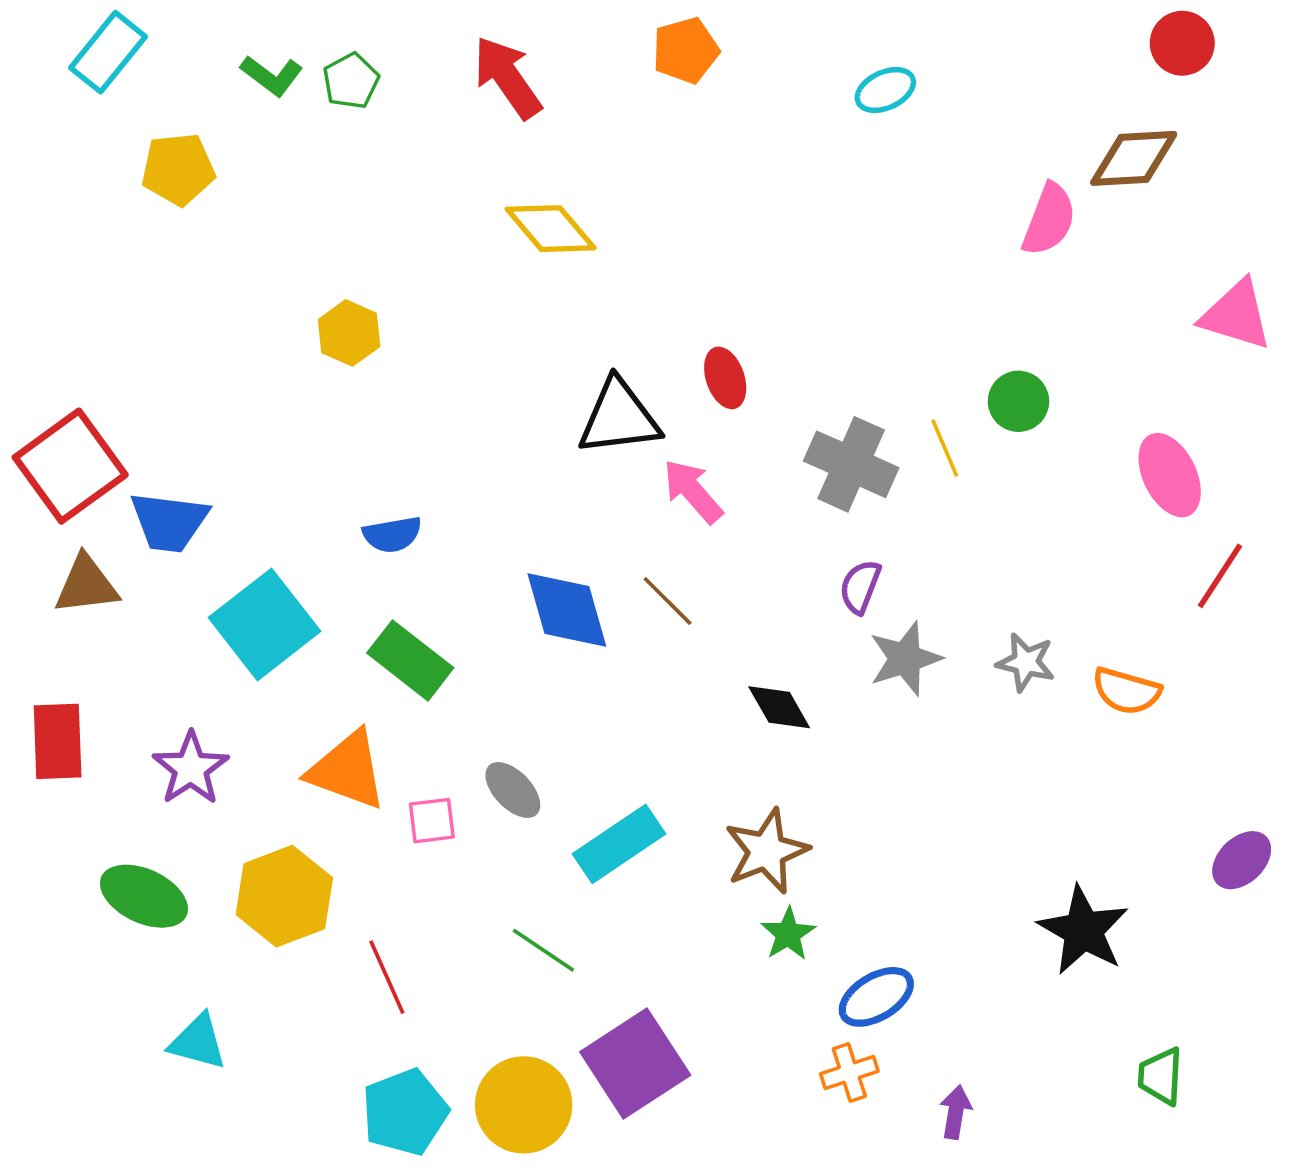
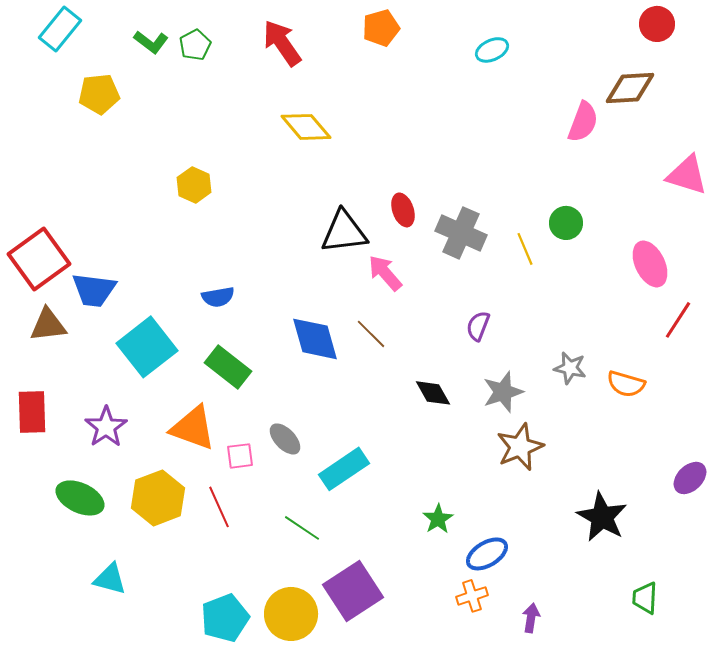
gray cross: (851, 464) -> (461, 233), moved
gray star: (905, 659) -> (503, 392), moved
brown star: (767, 851) -> (520, 447), moved
red line: (387, 977) -> (219, 507), moved

